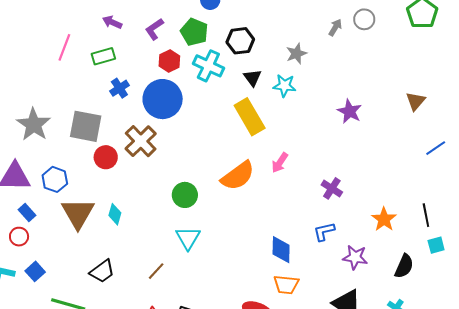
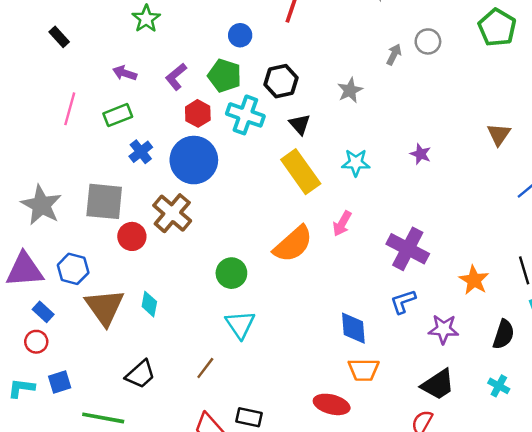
cyan star: (284, 86) -> (356, 163), moved
purple star: (350, 111) -> (421, 154), size x0.7
purple cross: (332, 188) -> (408, 249), size x1.6
blue square: (35, 271) -> (60, 382), turned 30

